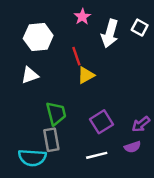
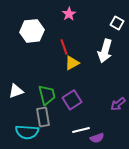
white arrow: (110, 33) -> (105, 51), moved
white triangle: (30, 75) -> (16, 91), moved
purple square: (101, 122) -> (72, 100), moved
purple semicircle: (133, 147) -> (97, 138), moved

